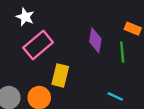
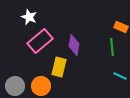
purple diamond: (95, 40) -> (74, 45), moved
cyan line: (115, 96) -> (120, 76), moved

